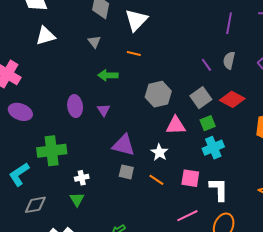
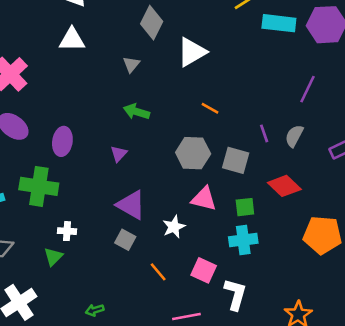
orange line: (134, 53) -> (210, 108), moved
gray square: (201, 98) -> (236, 160), moved, turned 35
purple ellipse: (75, 106) -> (62, 141), moved
orange line: (156, 180) -> (158, 272), moved

